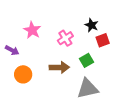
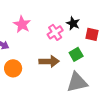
black star: (92, 25) -> (73, 23), moved
red square: (103, 40) -> (92, 34), turned 32

